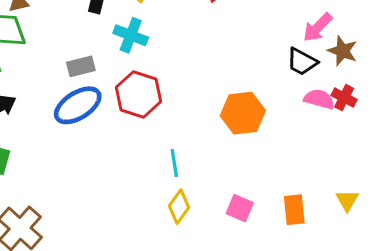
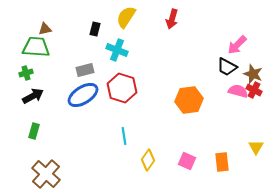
brown star: (343, 51) -> (253, 74), moved
cyan line: (174, 163) -> (124, 136), moved
yellow triangle: (347, 200) -> (256, 147), moved

